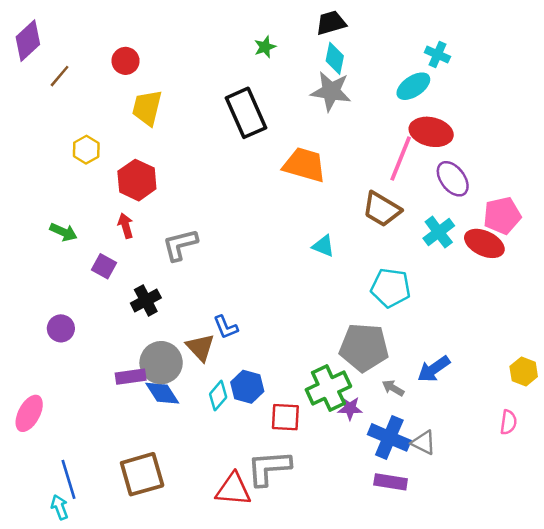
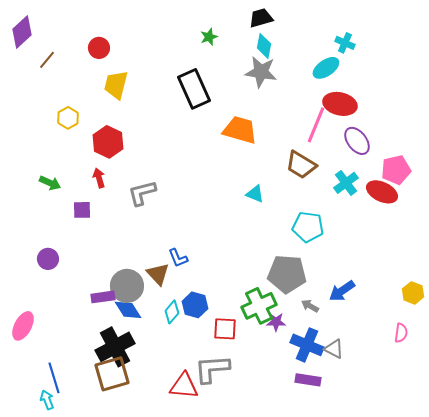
purple square: (104, 266) -> (82, 210), turned -30
black cross: (146, 301) -> (115, 347), moved, size x1.6

